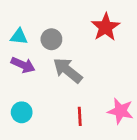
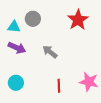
gray circle: (51, 39) -> (33, 19), moved
gray arrow: (68, 70) -> (50, 52), size x0.7

